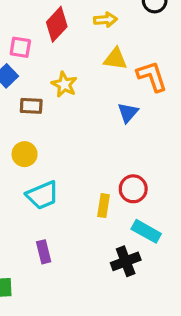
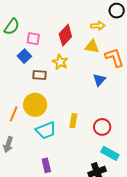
yellow arrow: (105, 20) -> (98, 26), moved
red diamond: (57, 24) -> (65, 35), moved
yellow circle: (25, 154) -> (35, 105), size x1.5
yellow rectangle: (103, 206) -> (73, 121), moved

